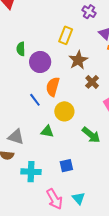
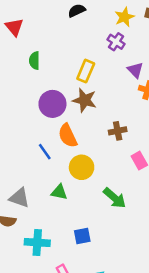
green semicircle: (21, 49) -> (34, 60), moved
brown star: (78, 60) -> (85, 100), moved, turned -30
brown cross: (92, 82) -> (118, 131), turned 32
orange semicircle: (53, 87) -> (68, 136), turned -42

